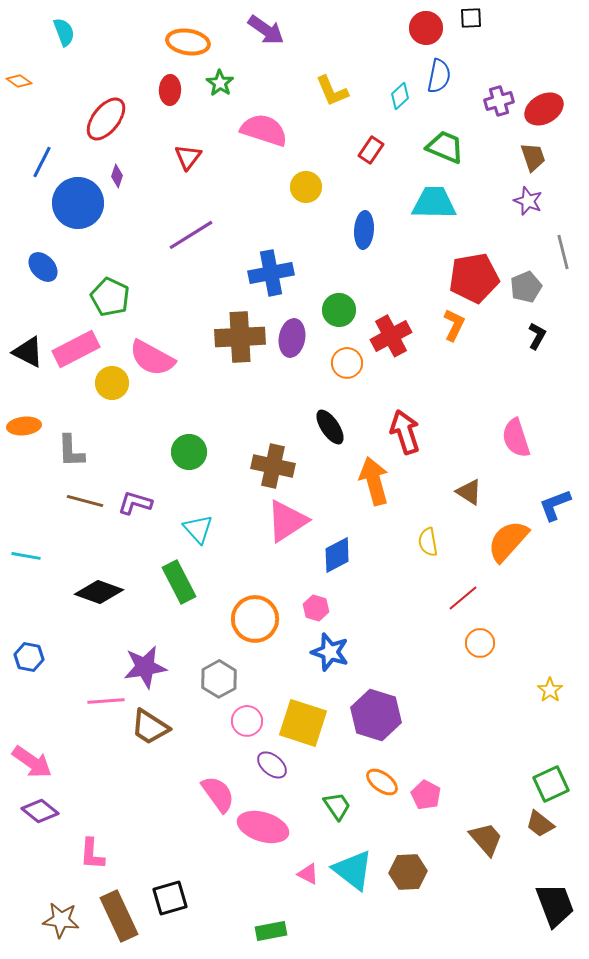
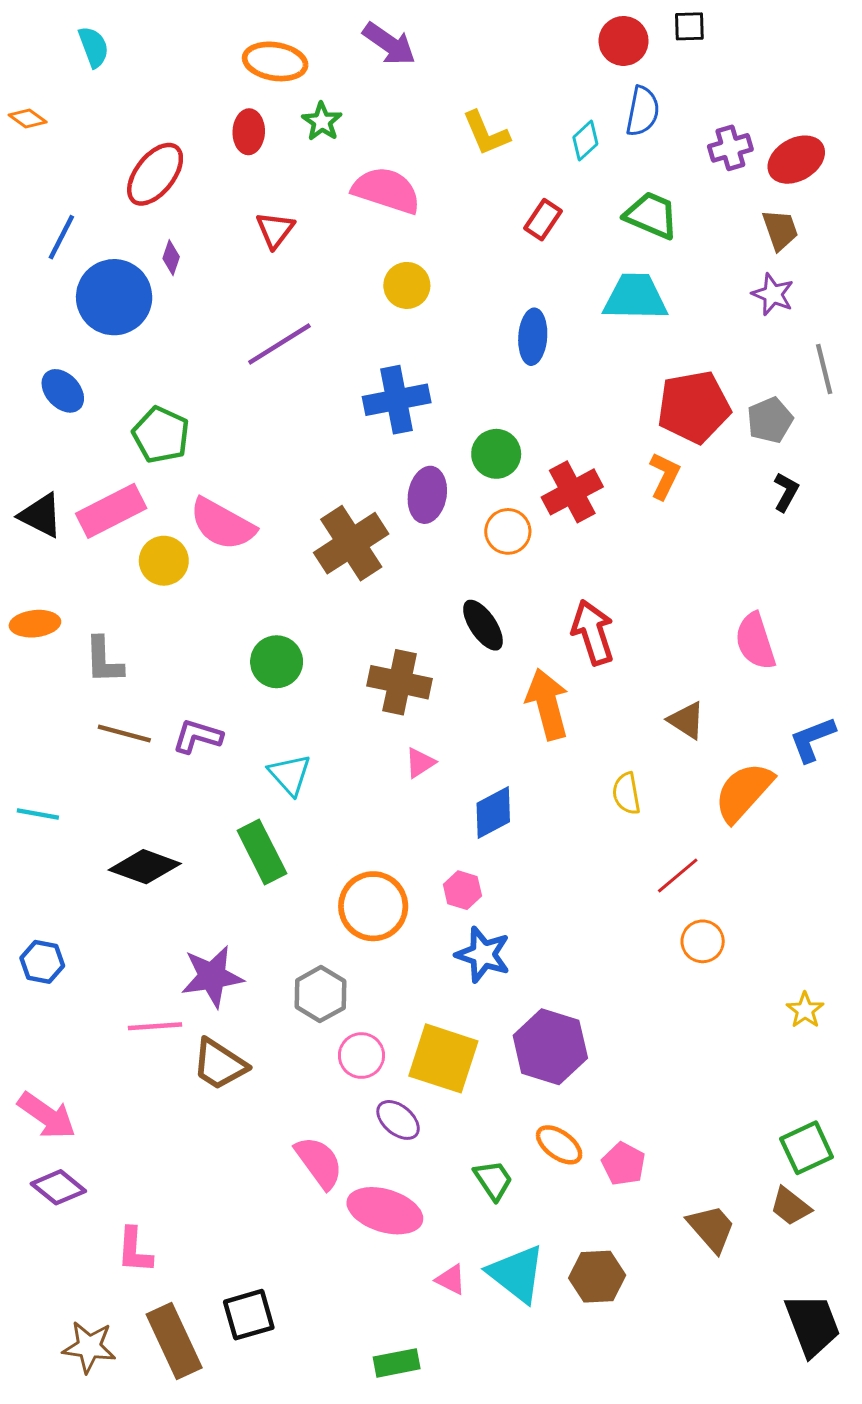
yellow circle: (306, 187) -> (407, 285), moved
brown cross: (240, 337) -> (351, 543), moved, turned -30
pink triangle: (287, 521) -> (420, 763), size x0.5

